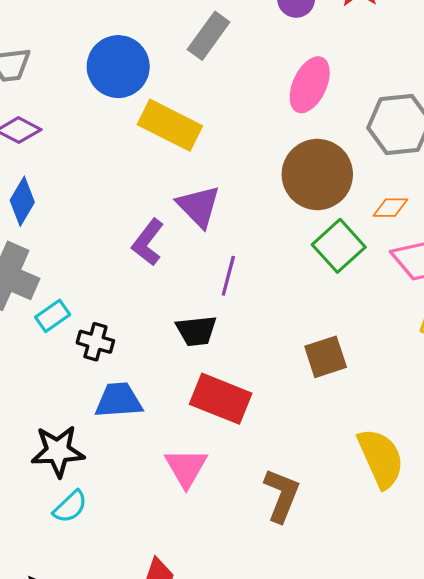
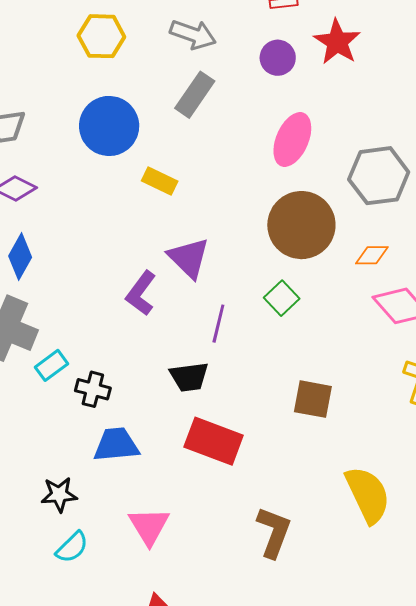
yellow rectangle: (170, 125) -> (160, 181), size x0.6
green square: (339, 246) -> (282, 298), moved, size x0.7
brown square: (326, 357) -> (313, 399), turned 30
black star: (58, 451) -> (59, 494), size x0.7
pink triangle: (186, 468) -> (149, 526), moved

